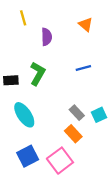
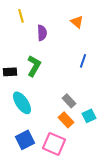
blue line: (83, 68) -> (83, 61), moved, turned -56
cyan square: (99, 115) -> (89, 116), moved
pink square: (60, 161) -> (54, 144), turned -30

